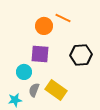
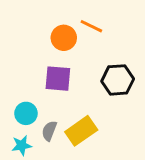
cyan circle: (24, 72) -> (26, 113), moved
yellow rectangle: (56, 90) -> (81, 131), turned -70

